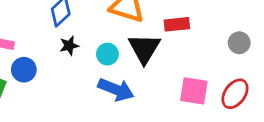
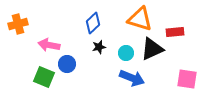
black triangle: (144, 48) -> (152, 49), turned 35

